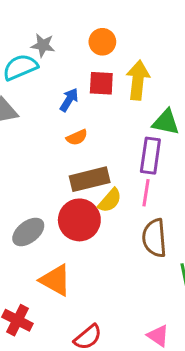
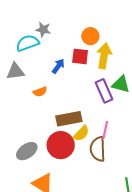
orange circle: (102, 42) -> (90, 36), moved
orange semicircle: (77, 137) -> (40, 92), moved
purple rectangle: (150, 156) -> (104, 91), moved, turned -35
brown semicircle: (154, 238) -> (98, 149), moved

